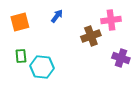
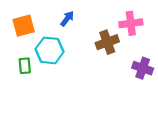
cyan hexagon: (42, 67) -> (50, 50), moved

